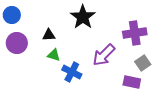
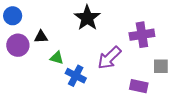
black triangle: (49, 35) -> (41, 37), moved
gray square: (143, 63) -> (161, 66), moved, turned 35

